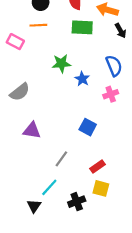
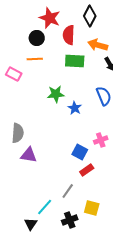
gray semicircle: (20, 92) -> (18, 133), moved, turned -48
pink cross: (111, 94) -> (101, 140), moved
gray line: (61, 159) -> (68, 191), moved
red rectangle: (98, 167) -> (87, 170), moved

